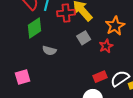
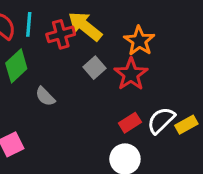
red star: (106, 46) -> (131, 74), size x1.5
gray semicircle: (49, 51) -> (45, 96), turned 40

